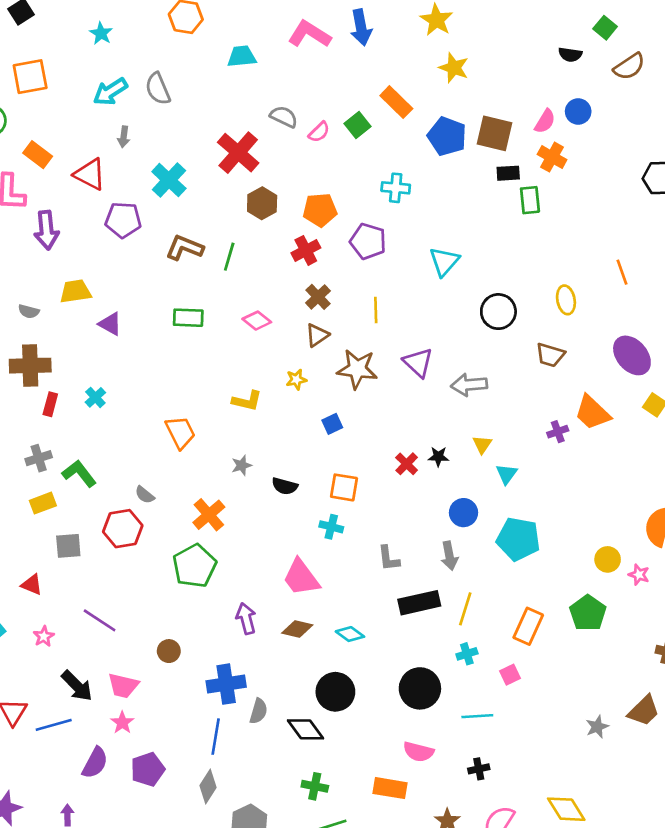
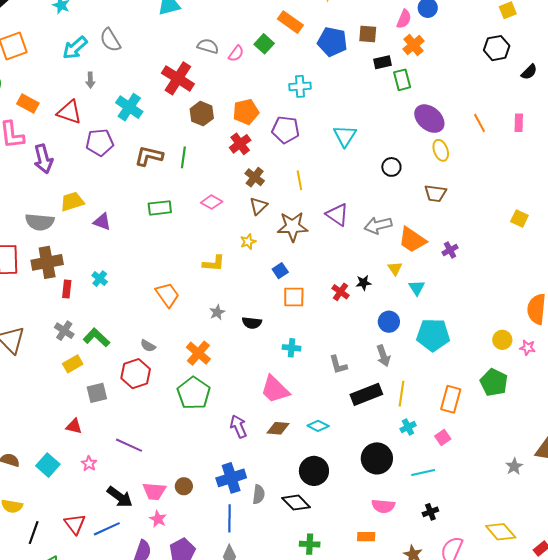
brown square: (495, 133) -> (368, 34), size x0.7
orange cross: (552, 157) -> (414, 45), turned 30
gray semicircle: (29, 311) -> (40, 222), size x1.8
black circle: (498, 312) -> (391, 167), size x0.7
purple ellipse: (632, 355) -> (429, 119), moved
orange trapezoid: (592, 413) -> (412, 240), moved
gray cross: (39, 458) -> (64, 331), turned -30
orange square: (344, 487) -> (294, 297), moved
brown circle: (169, 651) -> (184, 486), moved
orange rectangle: (390, 788) -> (366, 537), size x0.7

